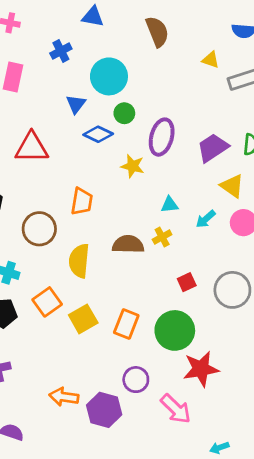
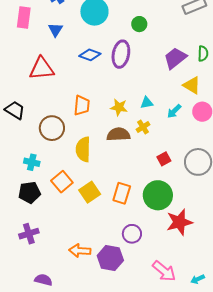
blue triangle: (76, 104) -> (55, 30), moved
green circle: (124, 113) -> (139, 24), moved
purple ellipse: (162, 137) -> (121, 54), moved
yellow star: (133, 166) -> (119, 107), moved
pink arrow: (176, 409) -> (164, 271), moved

